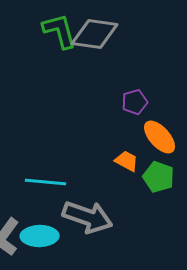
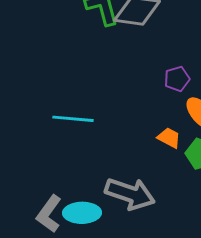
cyan line: (46, 182) -> (73, 119), moved

